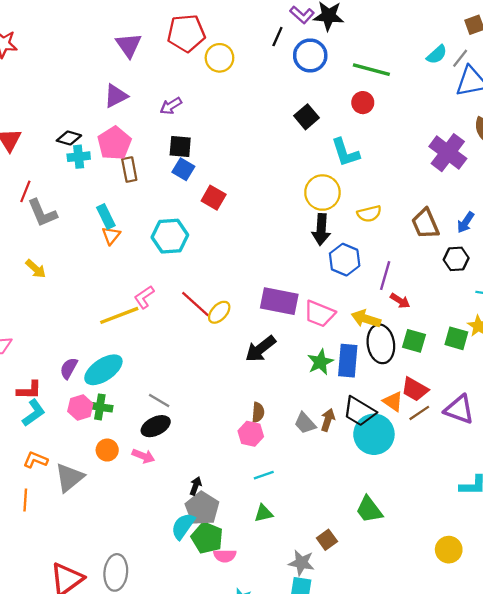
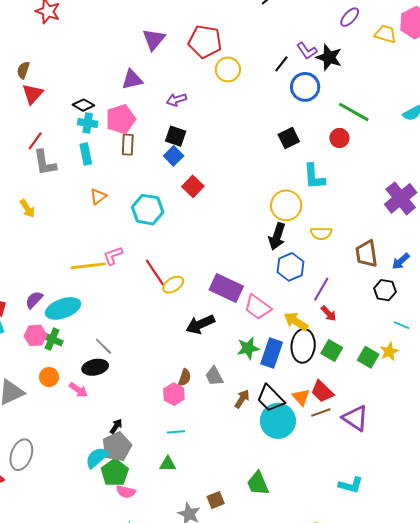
cyan rectangle: (106, 216) -> (86, 154), moved
gray trapezoid: (305, 423) -> (214, 376), moved
gray ellipse: (116, 572) -> (21, 455), moved

